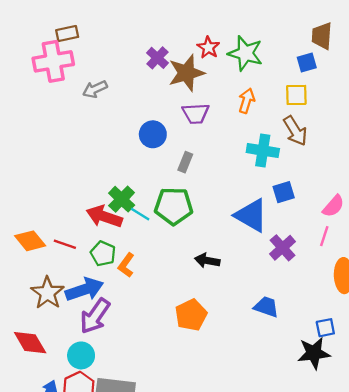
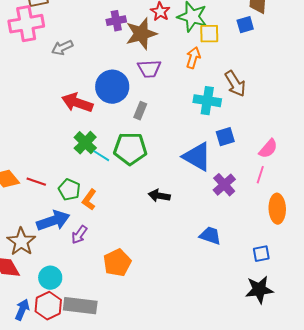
purple cross: (157, 58) -> (116, 21), turned 36
yellow square: (296, 95) -> (209, 34), moved
blue circle: (153, 134) -> (112, 87), size x1.4
red arrow: (104, 217) -> (77, 103), moved
brown star: (47, 293) -> (21, 242), moved
orange pentagon: (191, 315) -> (117, 263), moved
purple arrow: (95, 316) -> (79, 235), moved, size x0.6
black star: (314, 353) -> (259, 290), moved

